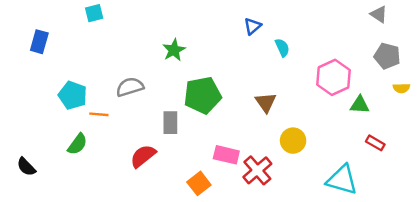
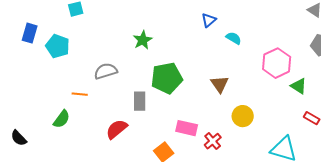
cyan semicircle: (282, 48) -> (234, 38), turned -35
cyan pentagon: (73, 95) -> (58, 46), moved
green triangle: (360, 105) -> (299, 86), turned 30
red cross: (257, 170) -> (213, 141), size x0.7

